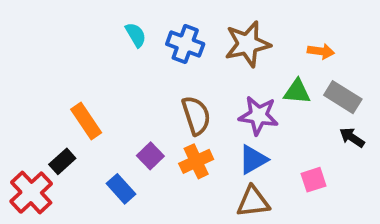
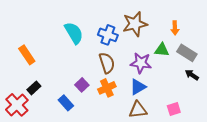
cyan semicircle: (136, 35) -> (74, 33), moved, size x1.6
blue cross: (185, 44) -> (108, 35), moved
orange arrow: (321, 51) -> (175, 28), turned 80
orange rectangle: (86, 121) -> (27, 55), moved
pink square: (314, 180) -> (174, 109), moved

